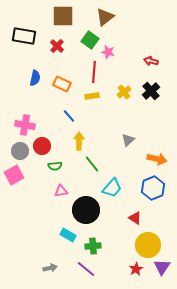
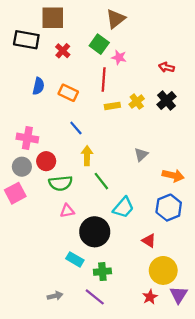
brown square: (63, 16) -> (53, 18), moved
yellow rectangle: (92, 96) -> (112, 106), moved
green semicircle: (55, 166) -> (61, 183), size x1.5

